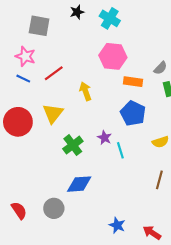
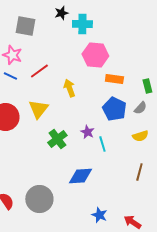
cyan cross: (110, 18) -> (82, 24), moved, turned -30
gray semicircle: (160, 68) -> (140, 108), moved
blue diamond: (79, 184) -> (80, 176), moved
gray circle: (54, 208) -> (39, 199), size x1.4

